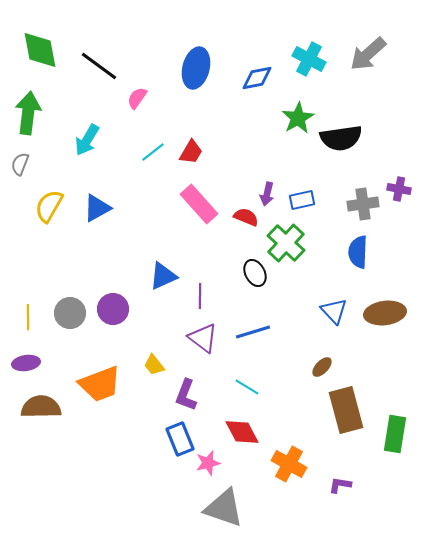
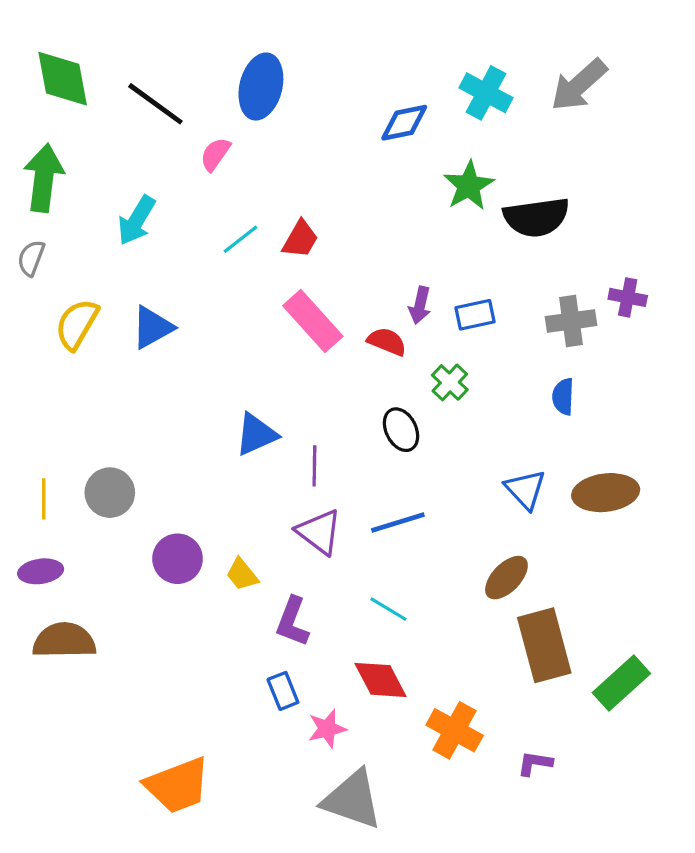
blue ellipse: (196, 68) -> (261, 87), moved
green cross: (286, 243) -> (450, 382), size x0.6
blue semicircle: (358, 252) -> (563, 397), size x0.7
purple circle: (113, 309) -> (178, 559), moved
brown ellipse: (322, 367) -> (506, 578), size x1.4
orange trapezoid: (100, 384) -> (178, 785), moved
green rectangle: (395, 434) -> (621, 683), turned 39
blue rectangle: (180, 439) -> (283, 691), size x0.7

